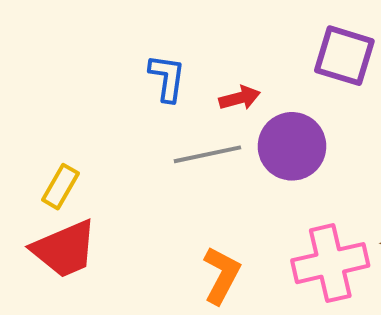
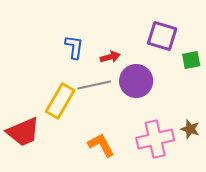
yellow rectangle: (60, 187) -> (60, 101), moved, size x1.6
orange L-shape: (222, 275) -> (101, 145), turned -56

